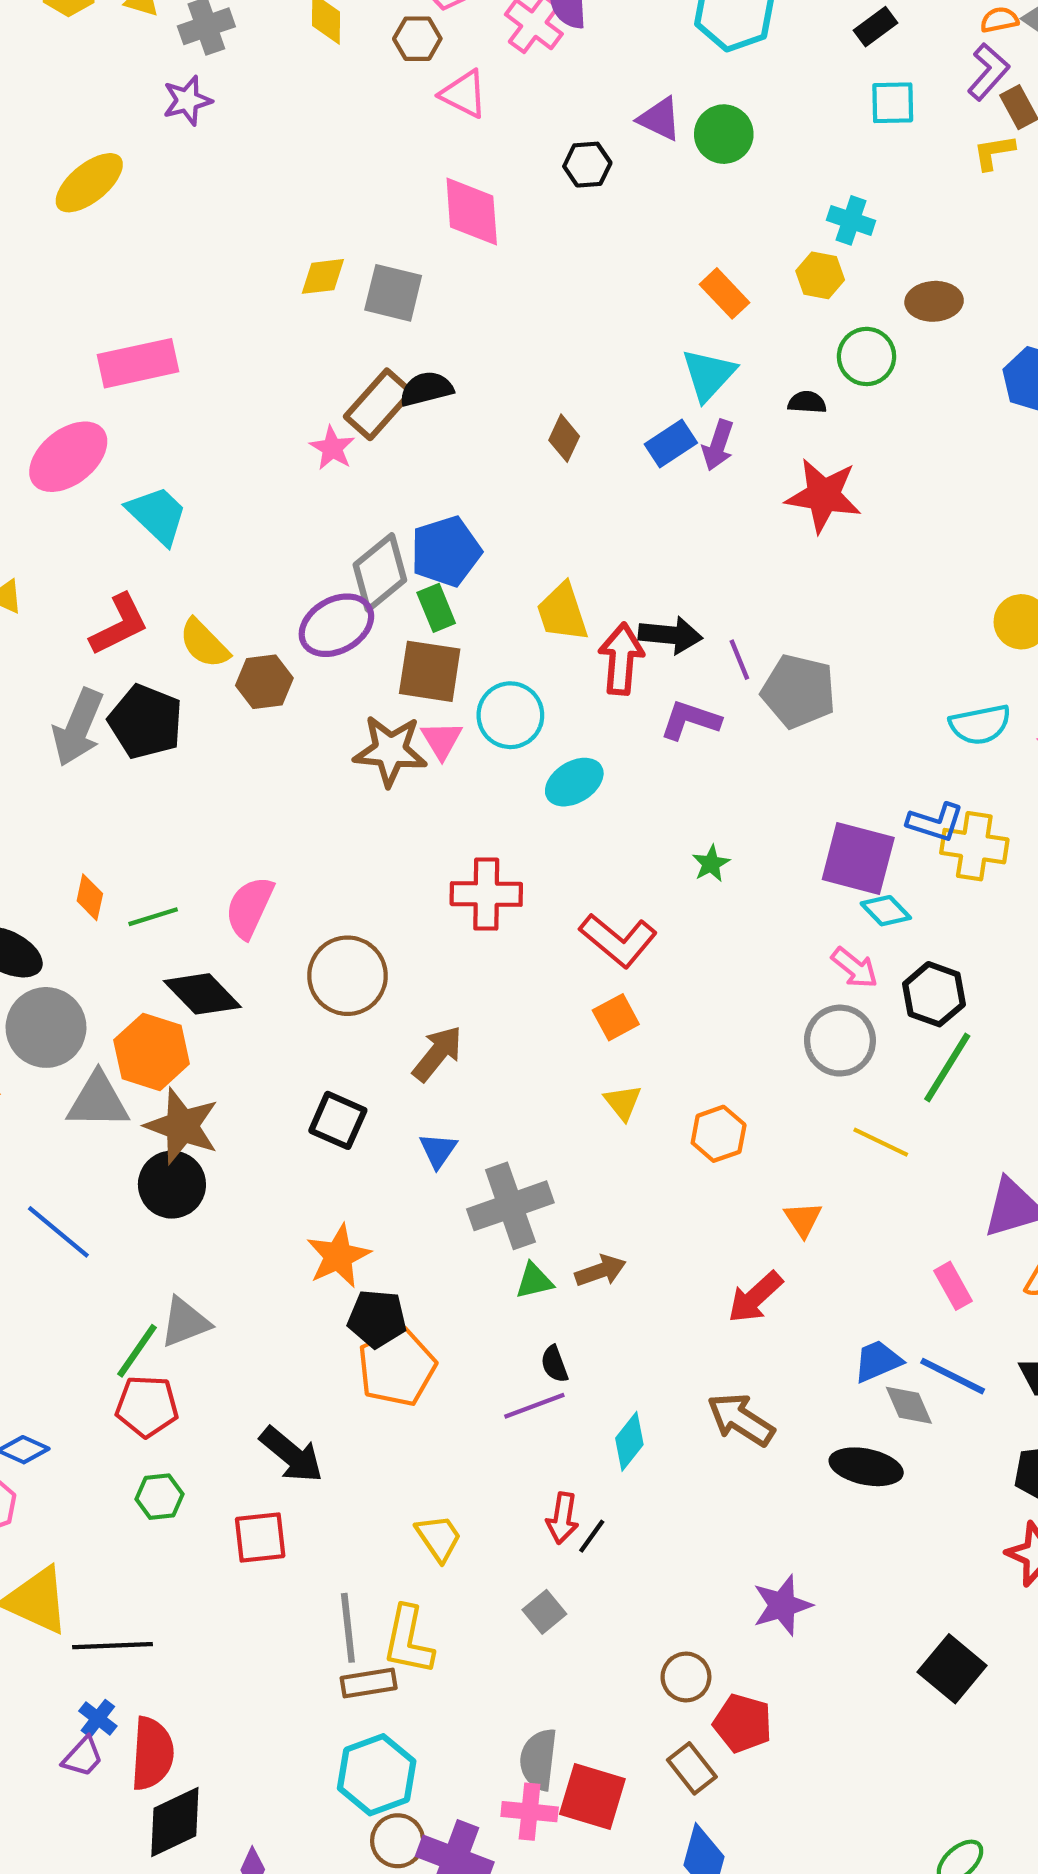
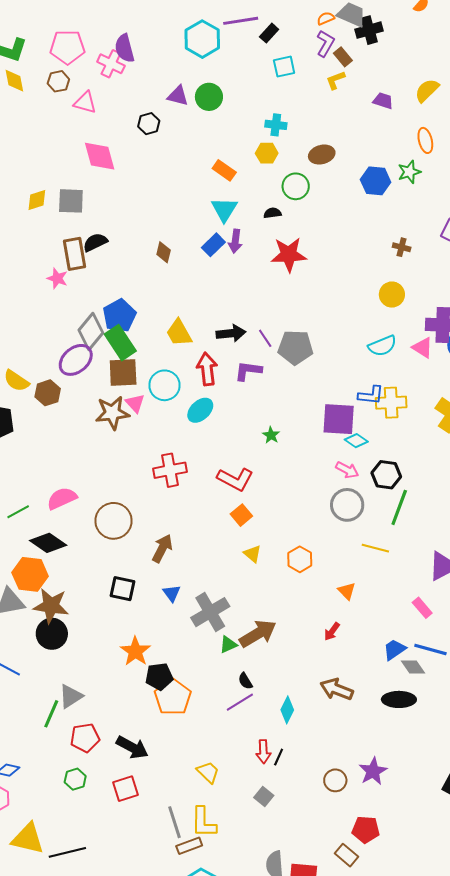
brown rectangle: (378, 404) -> (75, 254), turned -40
green rectangle: (436, 608) -> (120, 343), size x1.6
red arrow: (621, 659) -> (207, 369), moved
pink semicircle: (249, 907) -> (62, 498), turned 52
brown arrow: (600, 1271) -> (258, 634), size x1.6
red arrow: (755, 1297) -> (332, 631), size x0.7
red pentagon: (147, 1406) -> (85, 738), moved
brown circle: (686, 1677) -> (335, 780), moved

